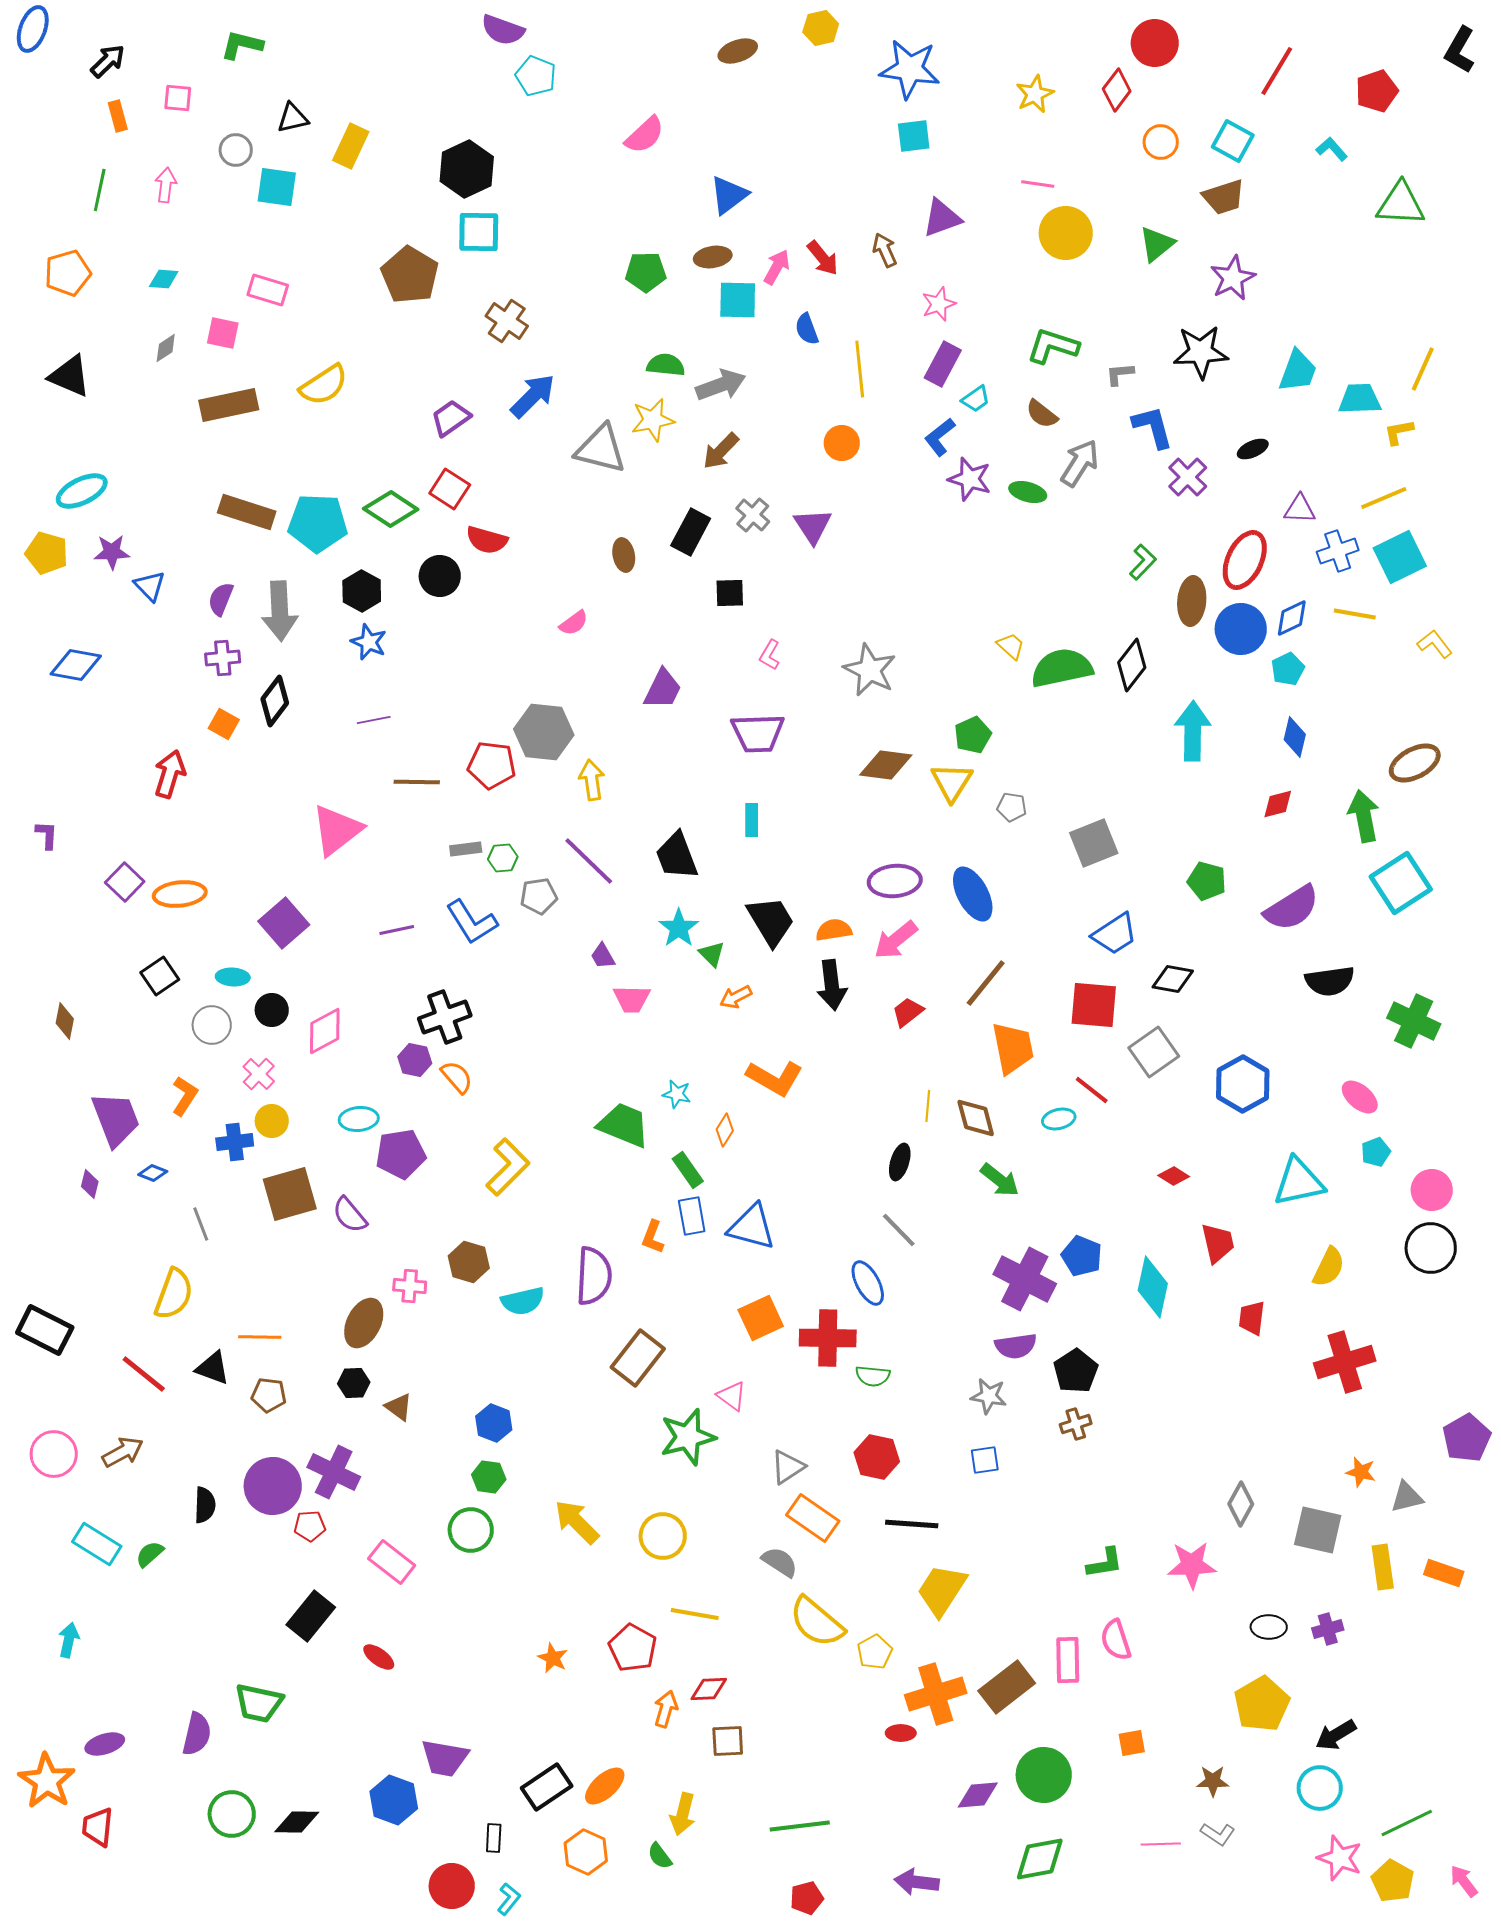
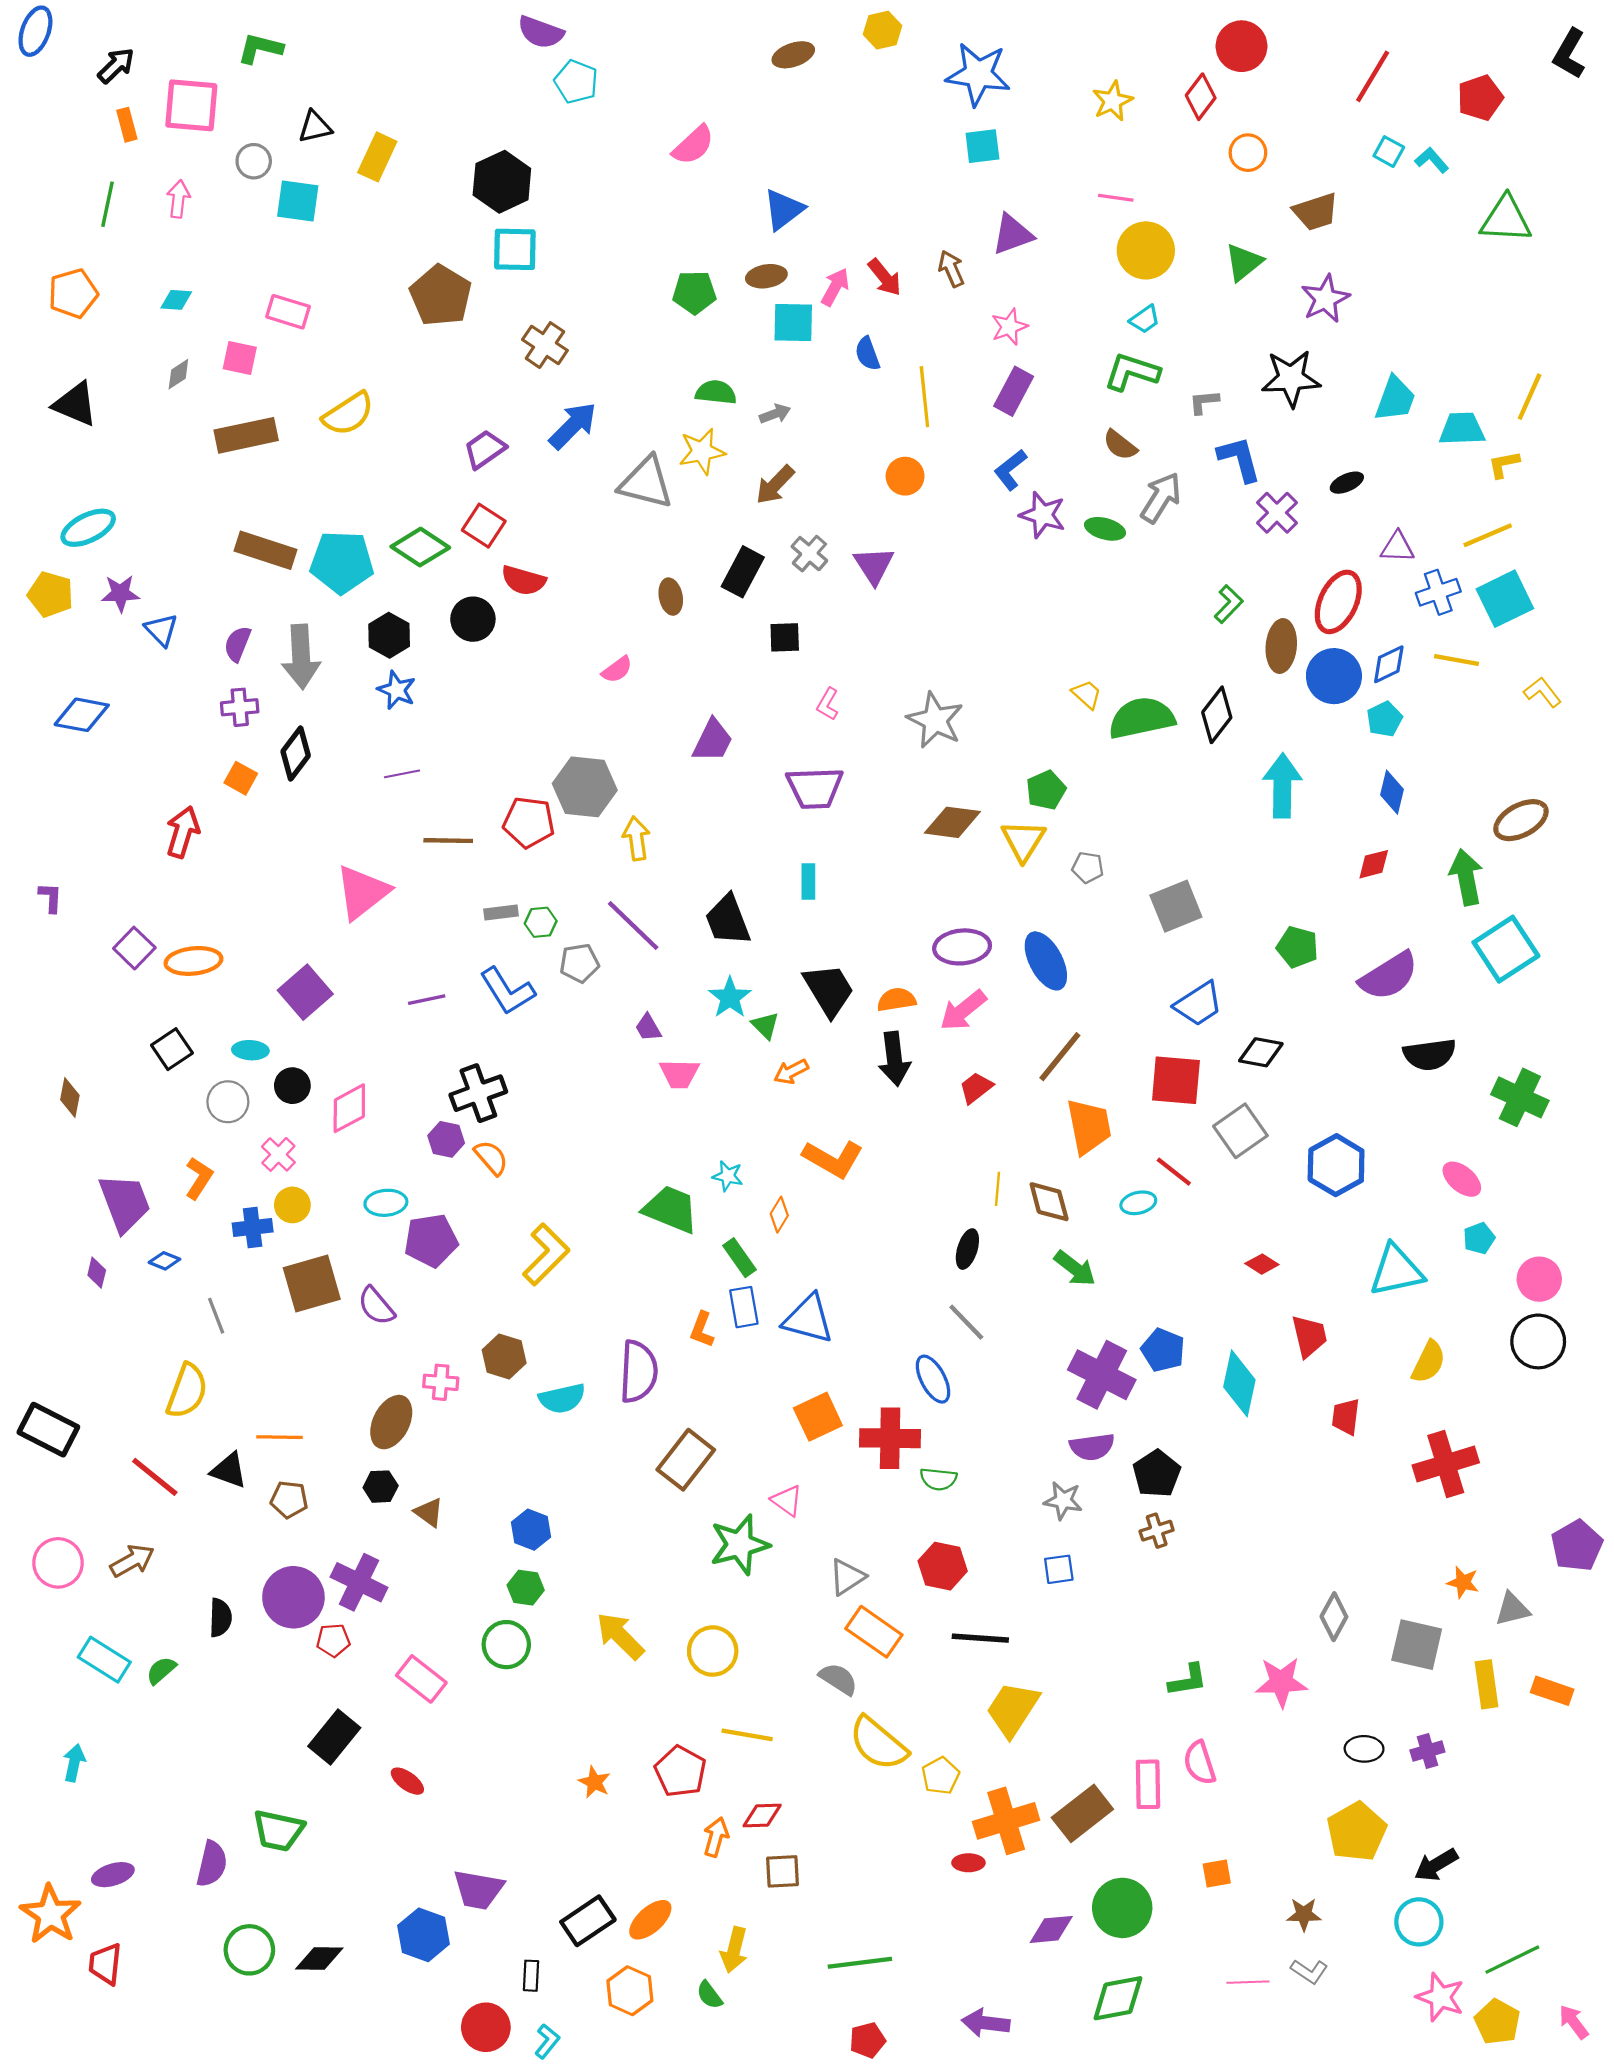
pink square: (178, 98) -> (191, 105), size x1.8
cyan square: (1233, 141) -> (1389, 152), moved, size x0.7
gray arrow: (721, 385) -> (775, 414), size x0.6
cyan trapezoid: (976, 399) -> (1145, 319), moved

